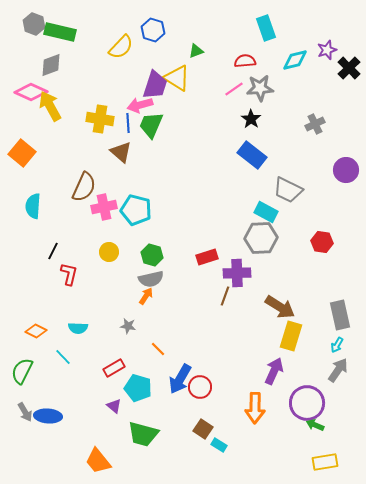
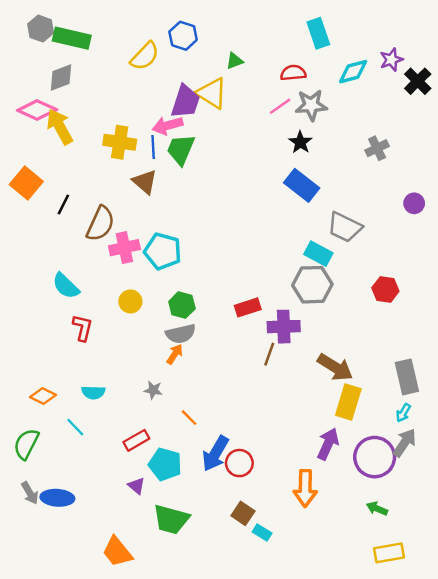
purple circle: (346, 170) -> (414, 203), size x0.7
cyan semicircle: (33, 206) -> (66, 286), moved, turned -50
black line: (53, 251) -> (63, 205), moved
purple circle: (307, 403) -> (375, 457), moved

